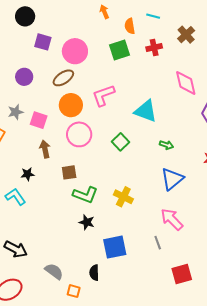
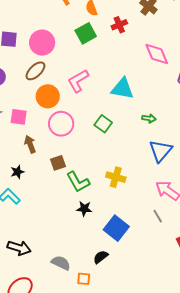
green L-shape: (85, 195) -> (78, 182), turned 50
blue square: (115, 247) -> (116, 228), turned -30
black semicircle: (94, 273) -> (101, 257), turned 63

